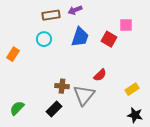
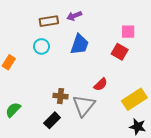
red square: (109, 39) -> (120, 52), moved
yellow rectangle: (132, 89) -> (134, 99), size x1.6
green semicircle: (17, 108) -> (13, 110), moved

